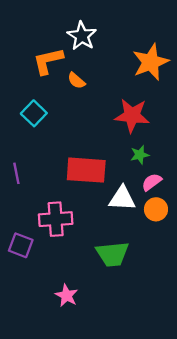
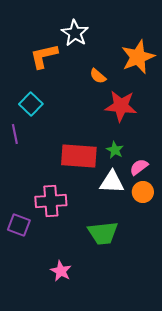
orange semicircle: (76, 81) -> (98, 76), moved
green star: (140, 155) -> (115, 150), moved, turned -30
purple line: (16, 173) -> (15, 134), moved

